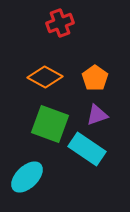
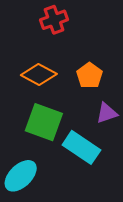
purple triangle: (97, 115) -> (107, 113), moved

